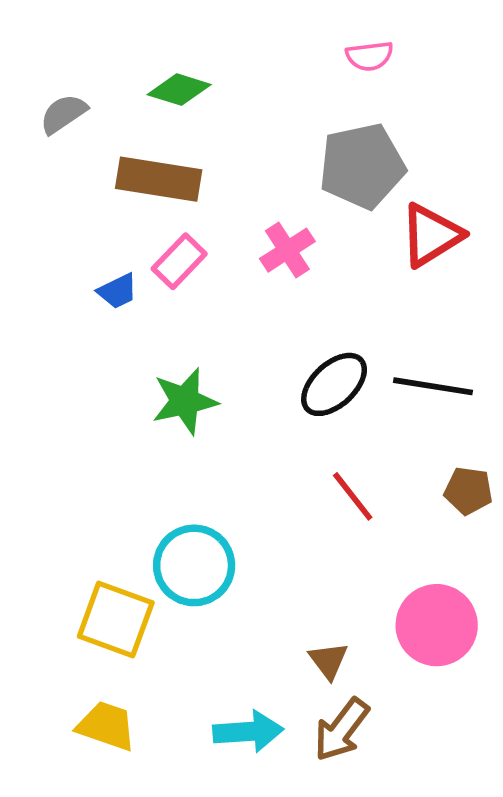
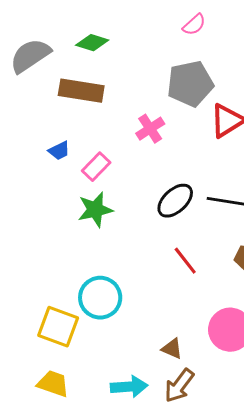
pink semicircle: (369, 56) -> (194, 25), turned -35
gray semicircle: (63, 114) -> (30, 56), size x1.6
pink rectangle: (179, 261) -> (96, 167), moved
brown triangle: (328, 661) -> (172, 349), turned -30

